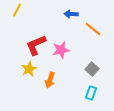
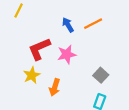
blue arrow: (71, 14) -> (68, 25), moved, turned 56
orange line: (93, 29) -> (93, 24), moved, turned -66

